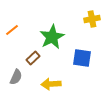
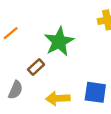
blue square: (82, 58) -> (95, 92), moved

